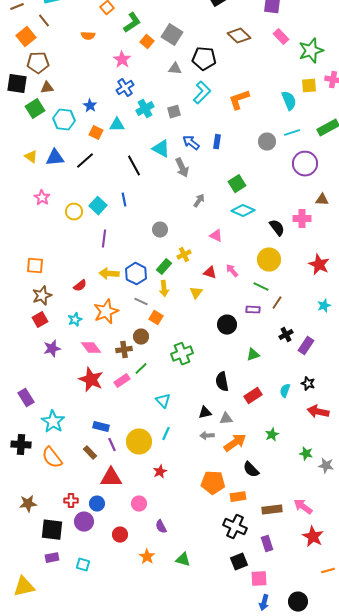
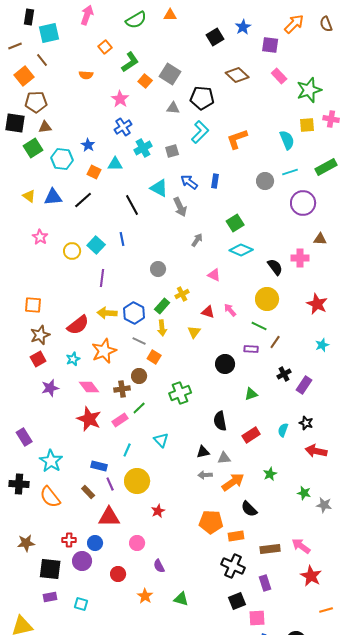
red semicircle: (80, 286) -> (78, 325), size x1.6
cyan line: (166, 434) -> (127, 450), moved

